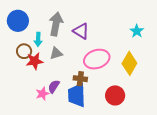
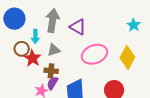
red star: (35, 61) -> (32, 58), turned -30
brown cross: (80, 79) -> (51, 71), moved

